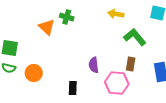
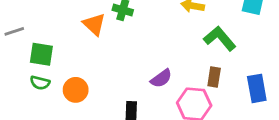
purple semicircle: (94, 65) -> (161, 78), turned -119

